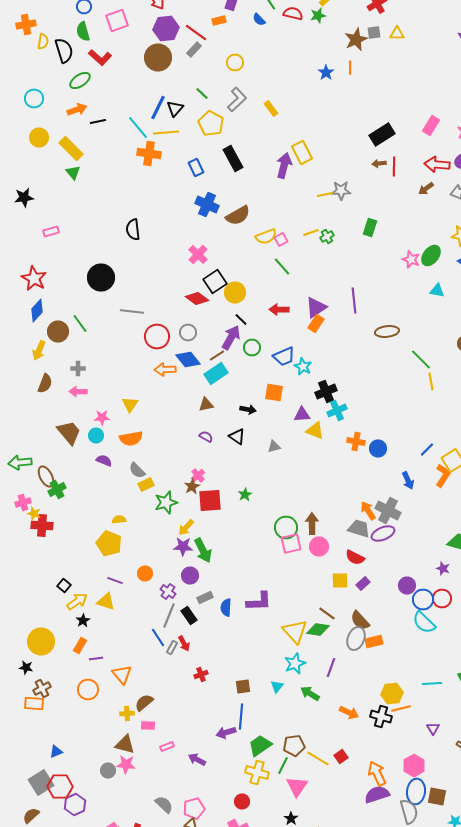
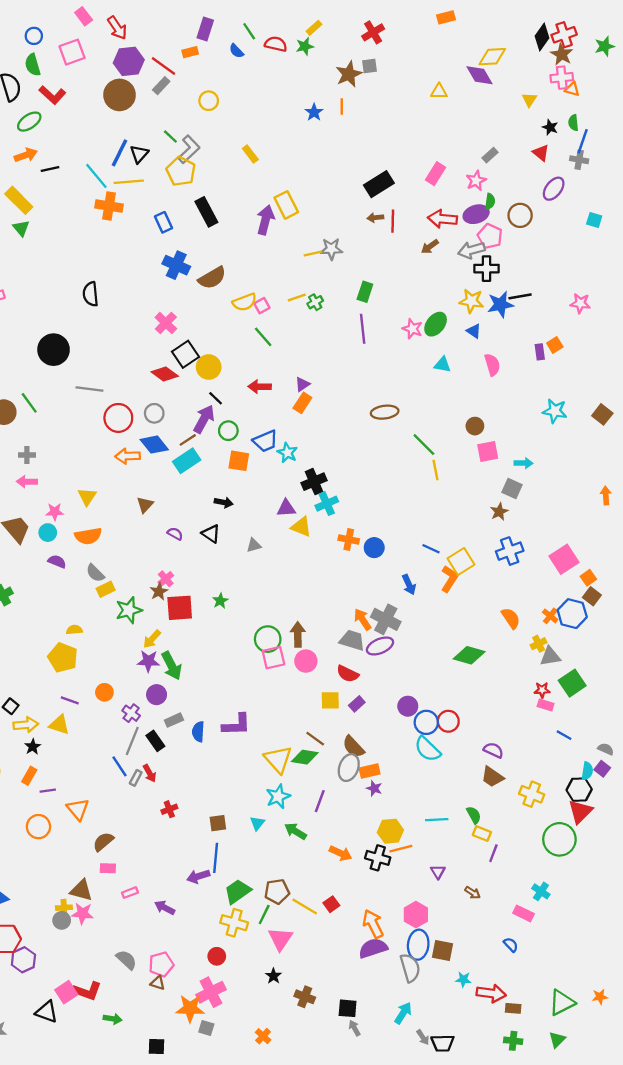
yellow triangle: (397, 34) -> (439, 91), moved
gray L-shape: (237, 100) -> (189, 149), moved
purple line: (354, 300) -> (363, 329), moved
purple triangle: (316, 308) -> (302, 384), size x0.6
orange square: (274, 392) -> (239, 461), moved
brown triangle: (206, 404) -> (145, 505), moved, turned -35
blue line: (427, 450) -> (431, 549), turned 70
purple star: (443, 568) -> (374, 788), moved
yellow arrow: (77, 602) -> (26, 725), turned 30
yellow cross: (127, 714) -> (64, 908), moved

